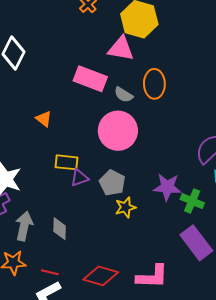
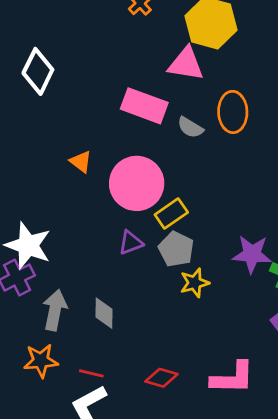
pink circle: (118, 131) -> (137, 183), moved
yellow rectangle: (66, 162) -> (171, 214), moved, turned -40
red diamond: (101, 276) -> (161, 378), size x0.7

